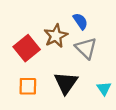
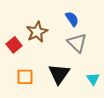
brown star: (56, 36) -> (37, 32), moved
red square: (27, 48) -> (14, 45), moved, size x0.7

